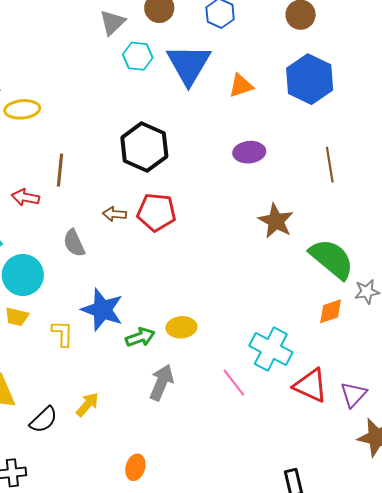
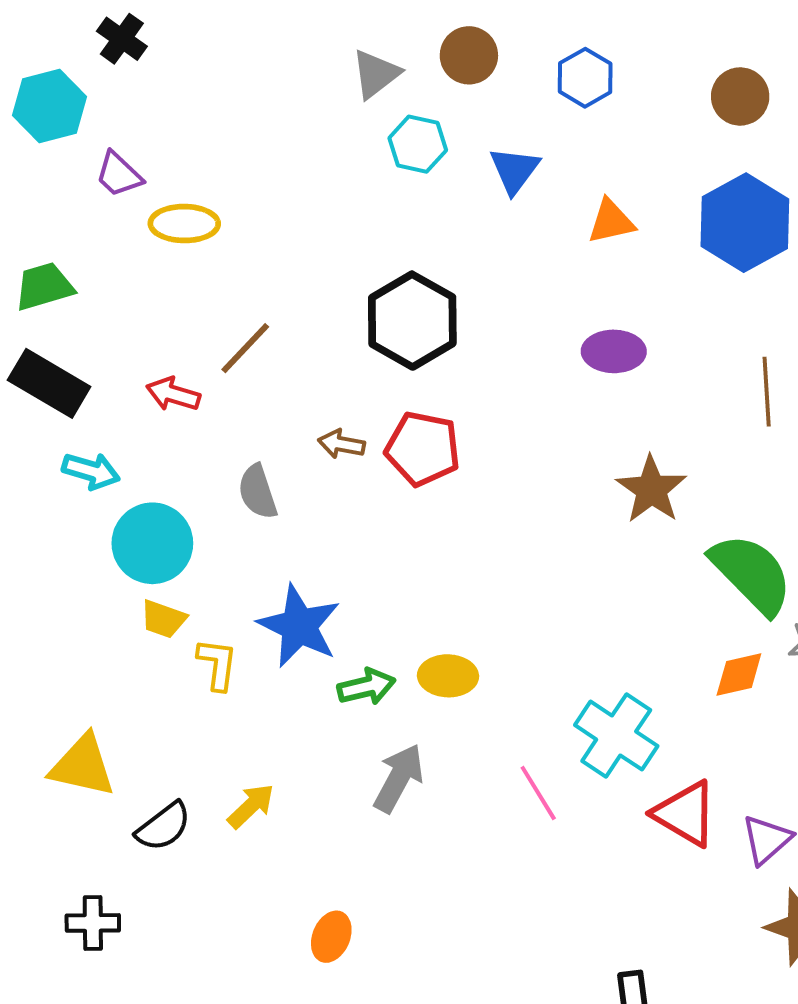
blue triangle: (189, 64) -> (514, 170), size x0.6
brown line: (60, 170) -> (245, 348), turned 32
yellow trapezoid: (17, 317) -> (163, 619), moved

